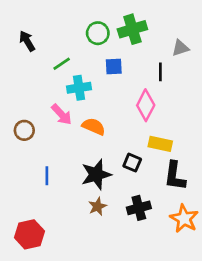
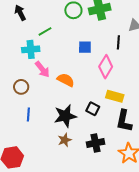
blue square: (114, 67) -> (85, 47), moved
cyan cross: (79, 88) -> (31, 49), moved
brown circle: (24, 130) -> (21, 87), moved

